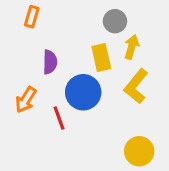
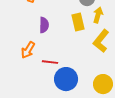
blue circle: (83, 92) -> (66, 79), moved
red line: (59, 118) -> (50, 62), turned -63

